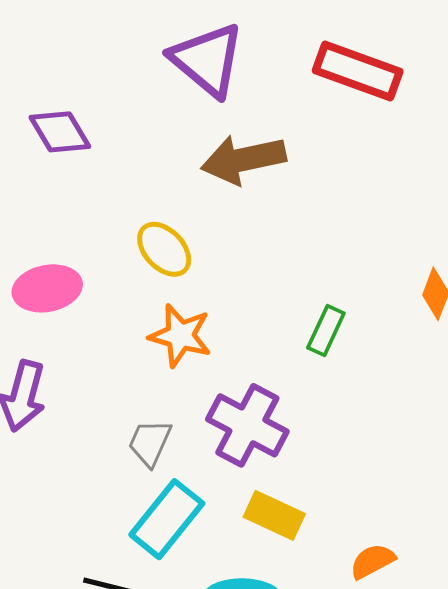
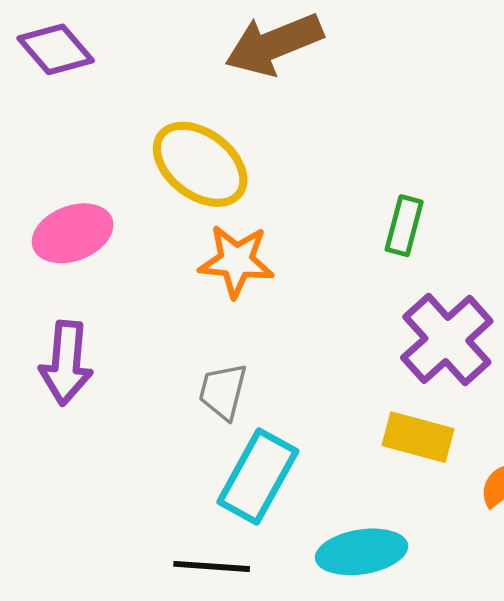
yellow ellipse: (164, 249) -> (200, 164), size x1.4
purple cross: (247, 425) -> (447, 339), moved, turned 30
yellow rectangle: (274, 515) -> (418, 437), moved

